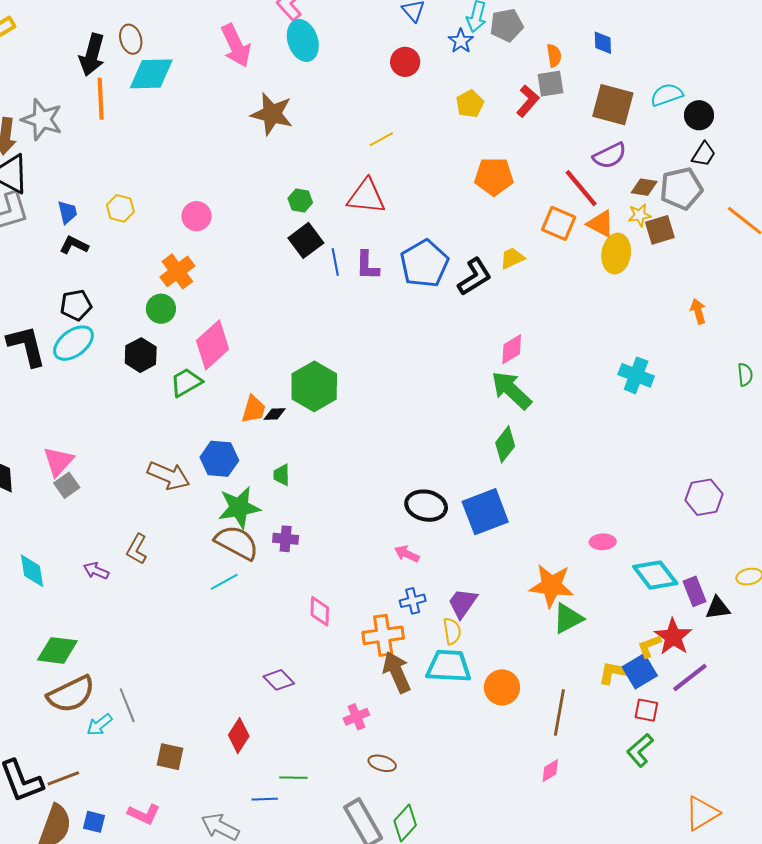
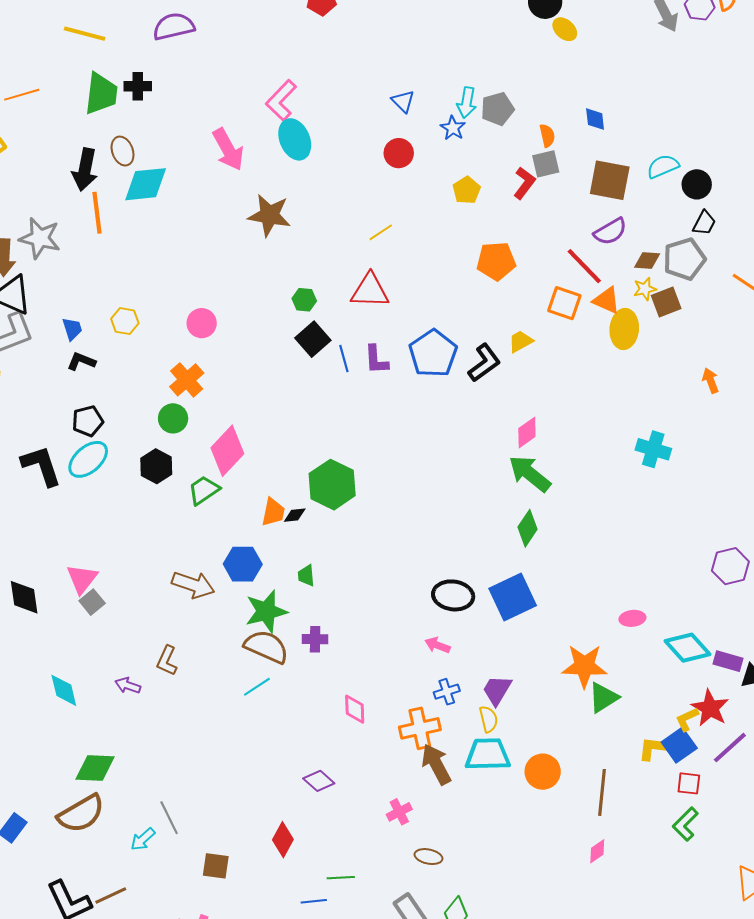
purple rectangle: (694, 591) -> (728, 661), turned -48
brown semicircle: (71, 694) -> (81, 814), moved

